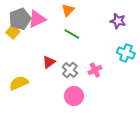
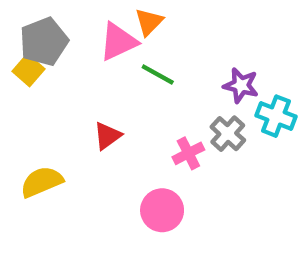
pink triangle: (37, 19) -> (118, 42), moved
purple star: (118, 21) -> (241, 85), moved
gray cross: (70, 70) -> (228, 134), moved
pink cross: (95, 70) -> (188, 153), moved

